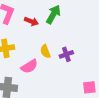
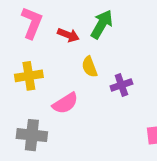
yellow semicircle: (45, 51) -> (90, 67), moved

